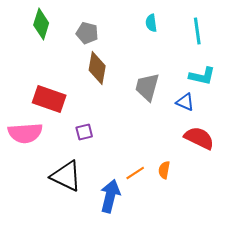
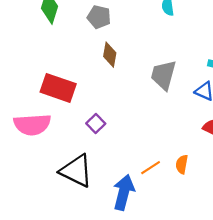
brown diamond: (97, 68) -> (110, 55), size x0.7
purple square: (84, 132) -> (96, 123), turned -30

